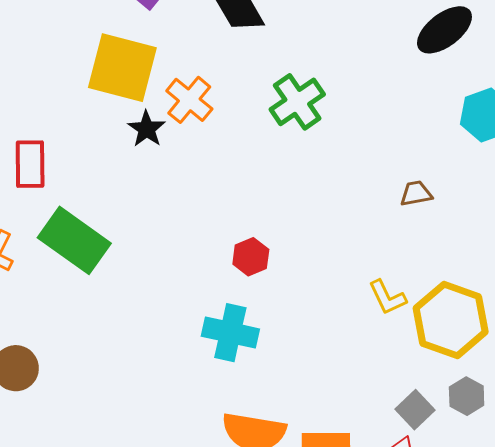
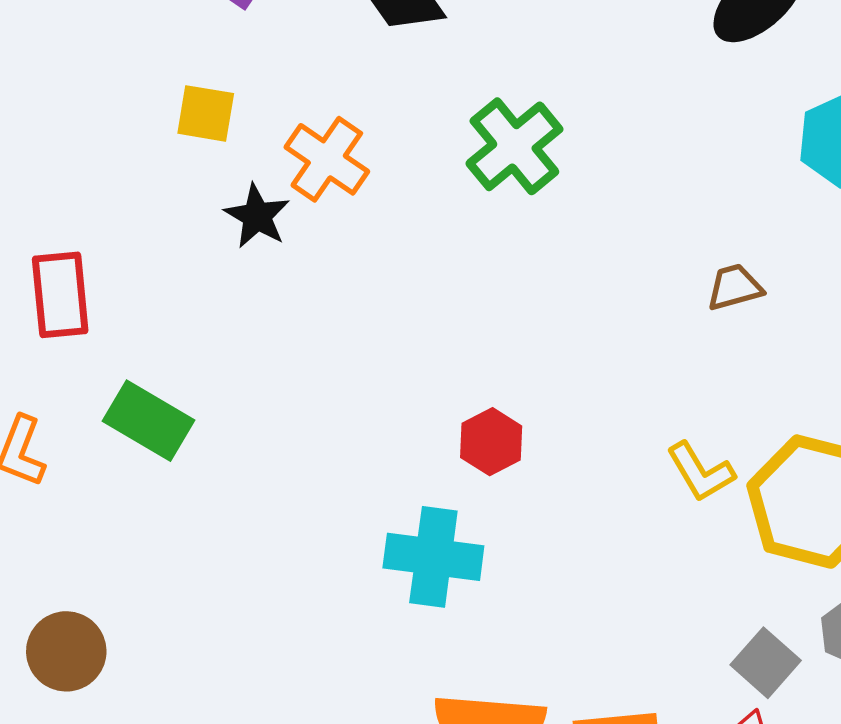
yellow square: (122, 68) -> (206, 113), size x0.5
green rectangle: (74, 240) -> (148, 421), size x0.7
red hexagon: (251, 257) -> (491, 442), moved

